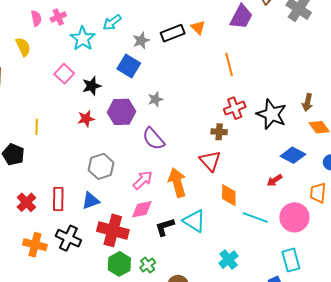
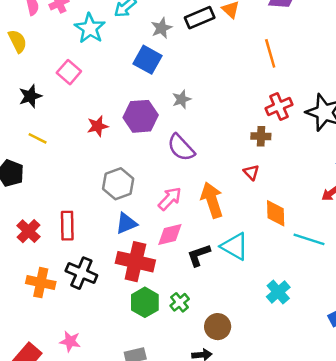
black star: (92, 86) -> (30, 96), moved
yellow line: (37, 127) -> (38, 138), turned -63
red triangle: (210, 161) -> (251, 172), size x0.6
blue triangle: (91, 201) -> (126, 223), moved

